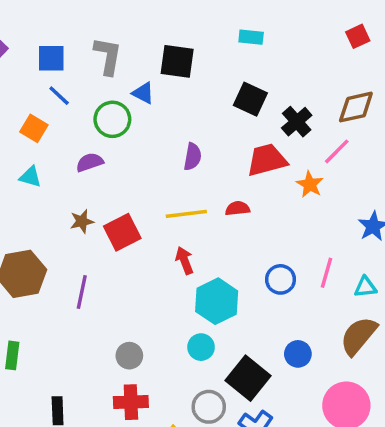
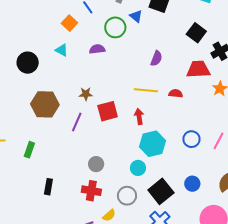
brown star: (82, 221) -> (86, 94), moved
red square: (122, 232) -> (108, 111), moved
gray circle: (209, 407) -> (127, 196), moved

